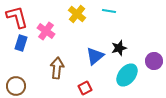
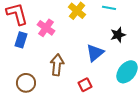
black star: (119, 48) -> (118, 35), moved
brown circle: (16, 86) -> (26, 83), moved

